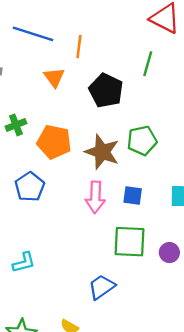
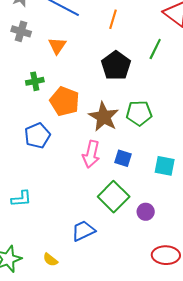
orange line: (79, 47) -> (113, 19), moved
orange triangle: (54, 77) -> (57, 46), moved
green square: (129, 242) -> (114, 197), turned 32

